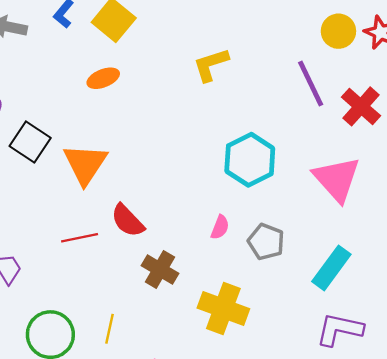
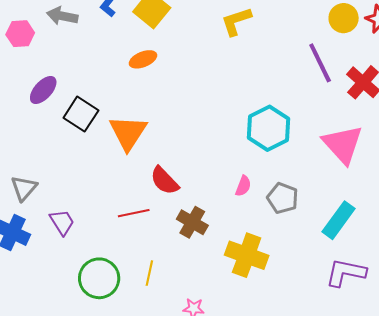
yellow L-shape: (211, 65) -> (236, 21), moved
red line: (80, 238) -> (134, 213), moved

